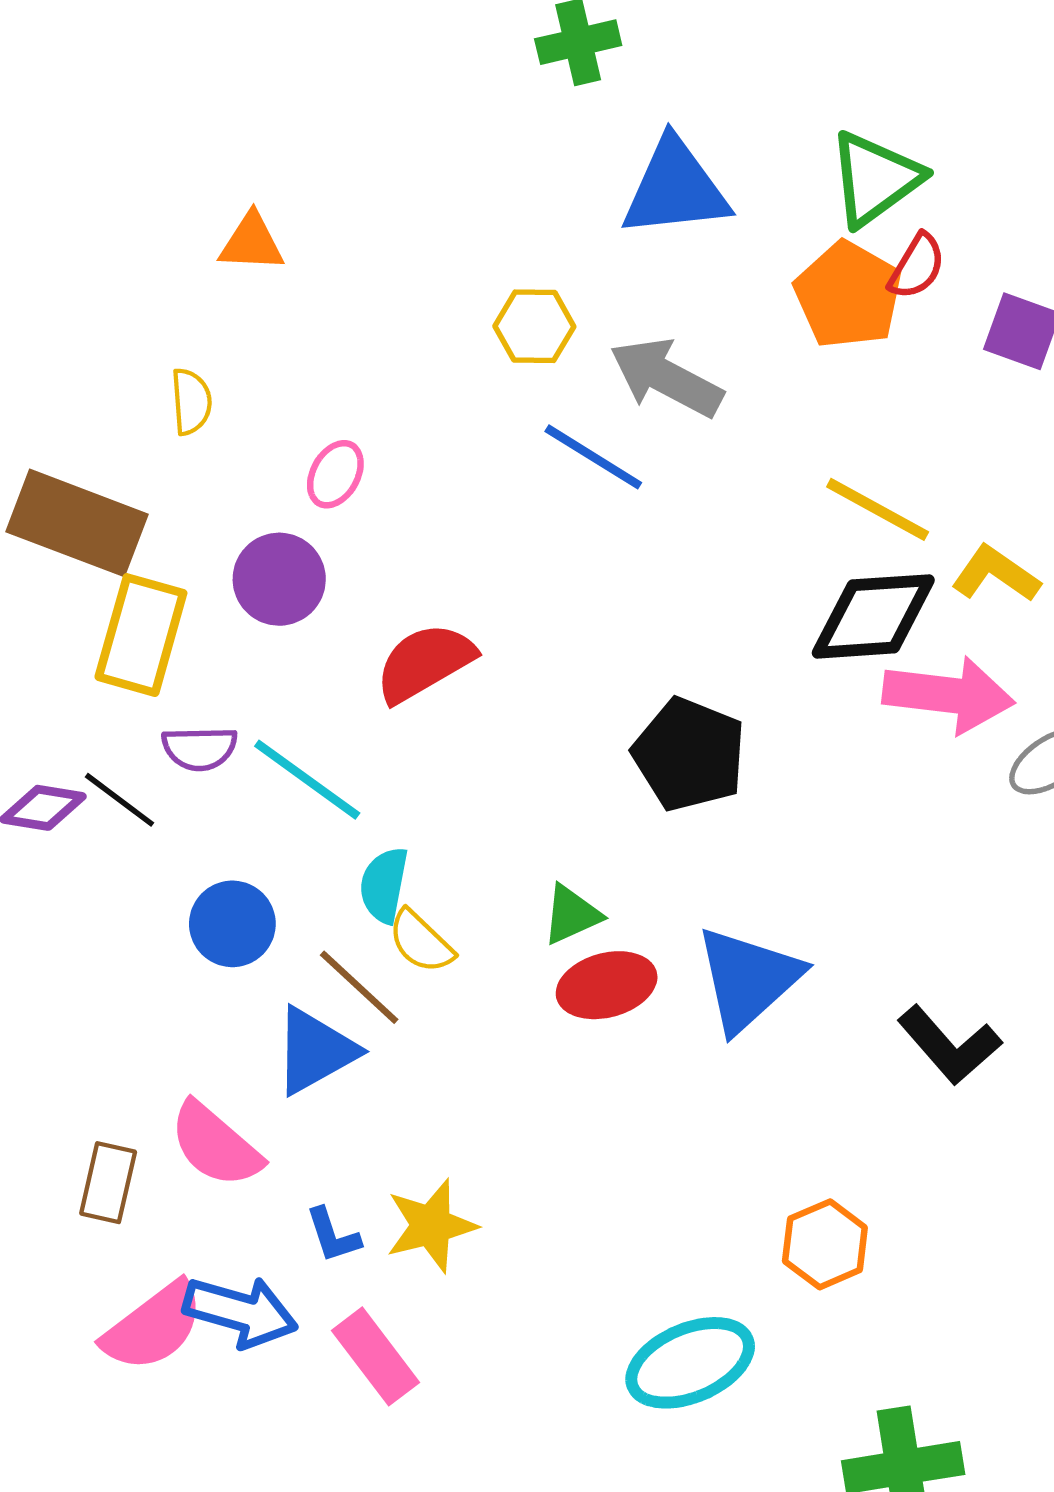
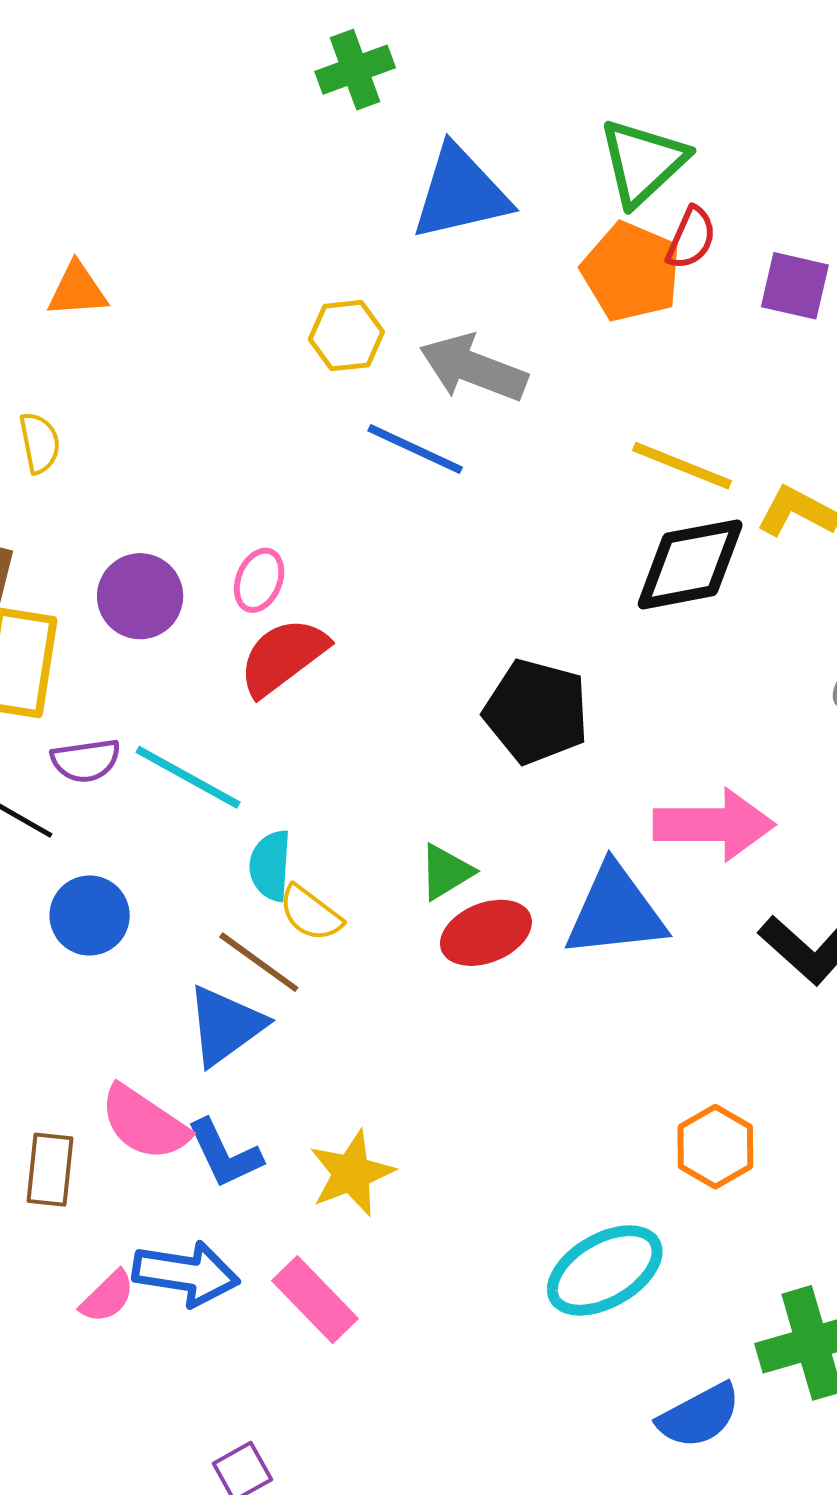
pink ellipse: (335, 474) -> (259, 580), moved
pink arrow: (948, 695) -> (714, 825), moved
blue circle: (232, 924) -> (90, 916), moved
blue triangle: (748, 979) -> (615, 911), turned 43
blue L-shape: (333, 1235) -> (224, 1154), moved, size x1.4
pink semicircle: (153, 1327) -> (107, 1297), size x0.6

